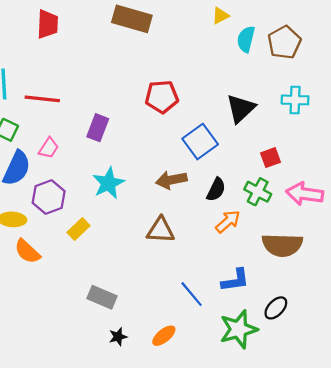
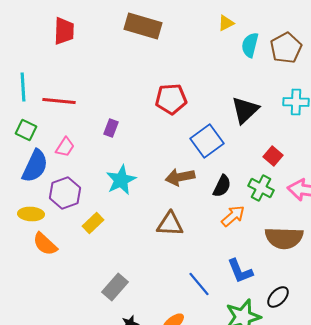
purple rectangle: (98, 128) -> (111, 128), size x0.7
red square: (271, 158) -> (273, 156), turned -30
blue L-shape: (235, 280) -> (240, 271), turned 76
gray rectangle: (102, 297) -> (115, 287), turned -72

